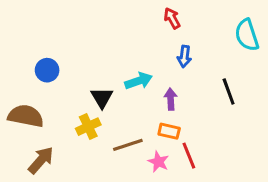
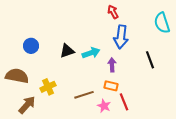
blue arrow: (184, 56) -> (121, 37), size x1.6
black triangle: (102, 98) -> (67, 51), moved, turned 42
yellow cross: (88, 127) -> (48, 87), moved

